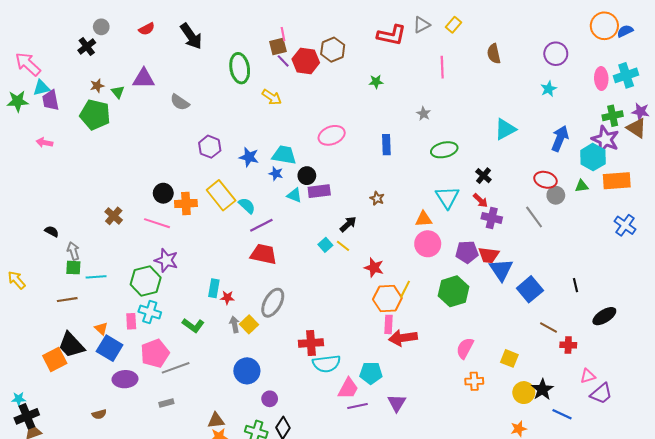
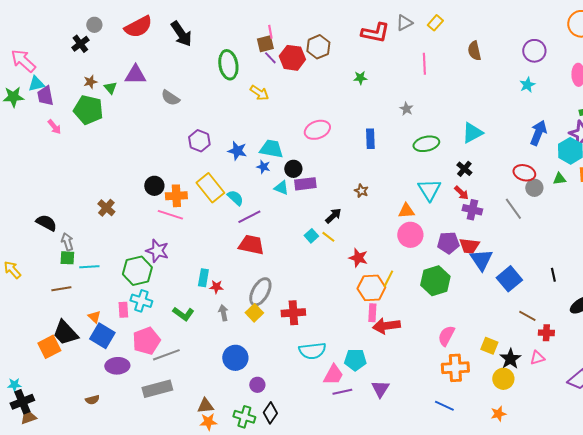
red semicircle: (147, 29) -> (138, 27), size x1.8
cyan triangle: (505, 129) -> (472, 133), moved
pink arrow: (44, 143) -> (54, 127), moved, turned -140
pink line: (157, 223) -> (170, 215), moved
black semicircle: (52, 231) -> (46, 223), size x1.5
yellow square: (249, 324) -> (254, 313), moved
red cross: (311, 343) -> (293, 313), moved
pink triangle: (588, 376) -> (537, 358), moved
orange cross: (474, 381) -> (455, 368), size x1.5
black star: (542, 389) -> (510, 359), moved
gray rectangle: (166, 403) -> (157, 389), size x2.0
blue line: (562, 414) -> (444, 406), moved

